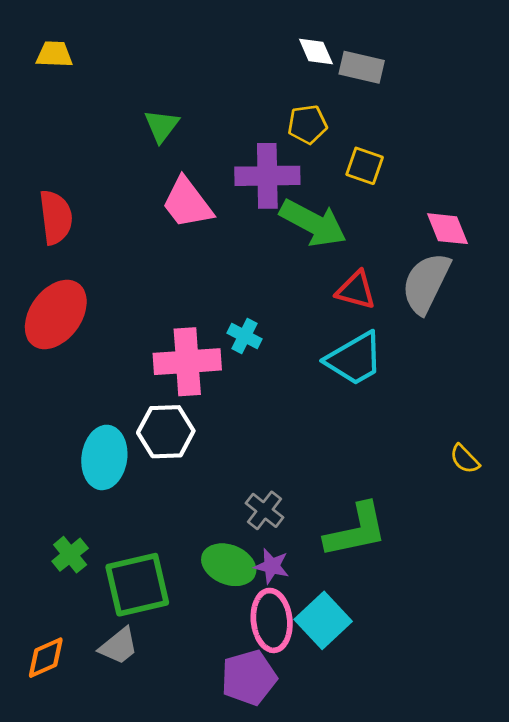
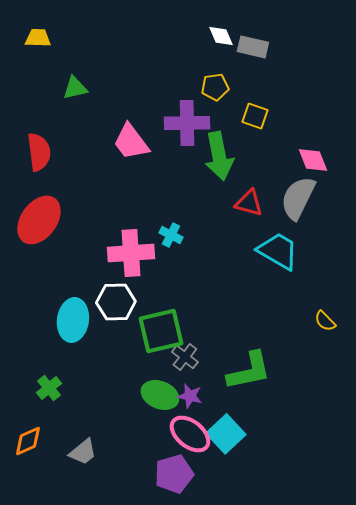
green triangle: (162, 126) -> (75, 88), moved, turned 40
green arrow: (313, 223) -> (219, 156), turned 51
cyan trapezoid: (355, 359) -> (278, 251), moved, turned -120
green square: (137, 585) -> (161, 331), moved
pink ellipse: (272, 620) -> (190, 434), turned -45
orange diamond: (46, 658) -> (28, 441), moved

